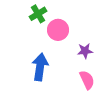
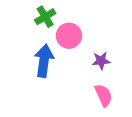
blue arrow: (40, 67) -> (44, 61), moved

